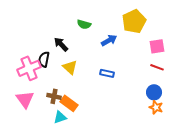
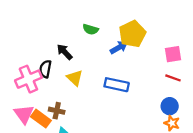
yellow pentagon: (134, 21) -> (132, 34), moved
blue rectangle: (107, 73) -> (117, 85), size x1.5
orange rectangle: (69, 103) -> (41, 119), moved

